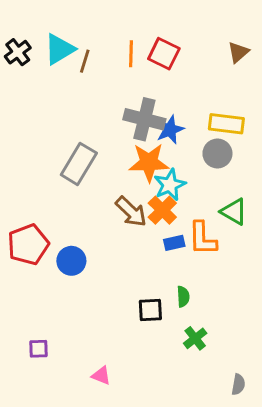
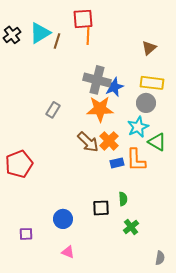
brown triangle: (238, 52) -> (149, 48), moved
red square: (164, 54) -> (83, 19), moved, turned -30
gray rectangle: (79, 164) -> (53, 110), size x0.6
cyan star: (170, 185) -> (138, 127), moved
blue circle: (71, 261) -> (63, 219), moved

